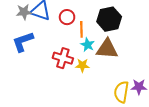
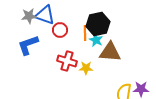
red circle: (67, 17) -> (60, 30), moved
black hexagon: (109, 19) -> (98, 24), moved
cyan star: (88, 45) -> (96, 40), moved

